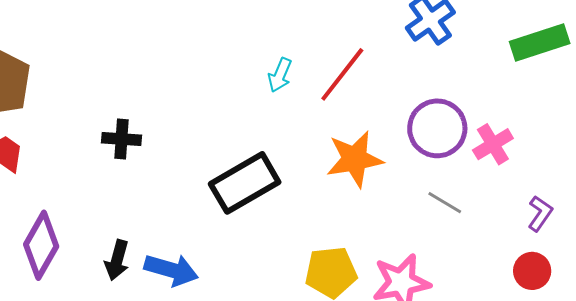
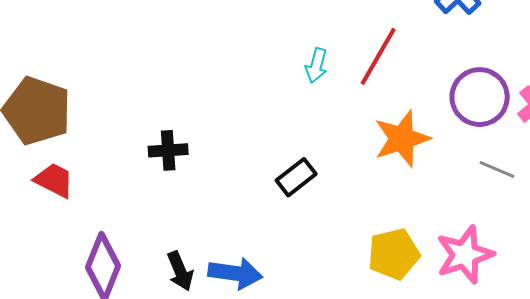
black rectangle: (245, 183) -> (296, 177), size x0.6
black arrow: (117, 260) -> (180, 271), turned -30

